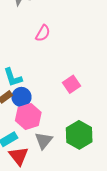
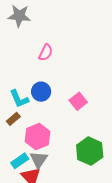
blue circle: (21, 97) -> (41, 92), moved
gray triangle: (44, 141) -> (39, 160), moved

